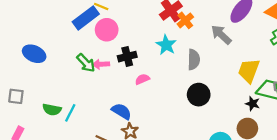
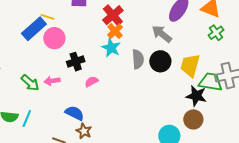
orange cross: (185, 20) -> (115, 31), moved
green arrow: (86, 63) -> (30, 83), moved
pink arrow: (101, 64) -> (52, 81), moved
black circle: (199, 95) -> (160, 61), moved
black star: (253, 104) -> (196, 96), size x1.5

